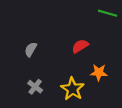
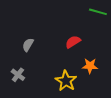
gray cross: (35, 87) -> (18, 75), moved

